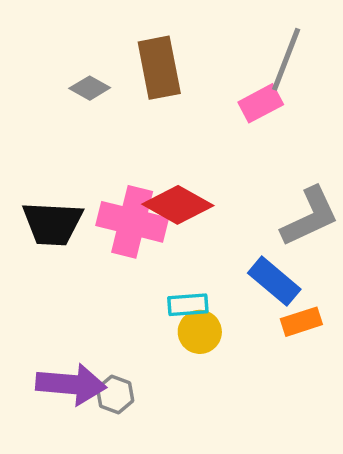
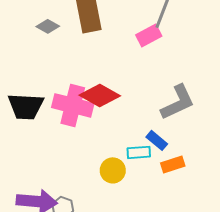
blue rectangle: (274, 281) -> (157, 140), size x0.7
cyan rectangle: (188, 305) -> (139, 152), moved

